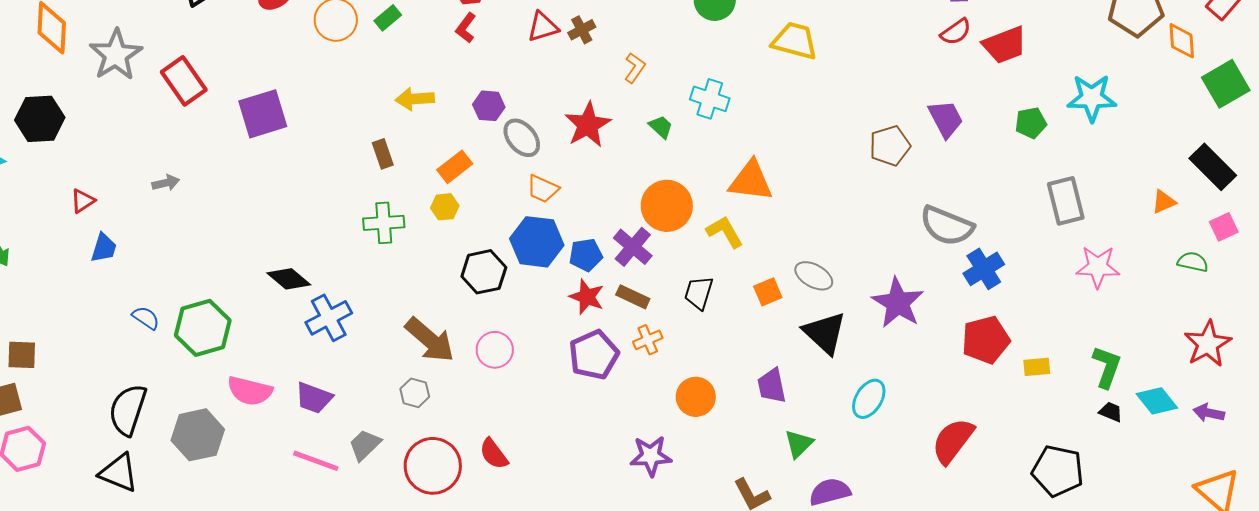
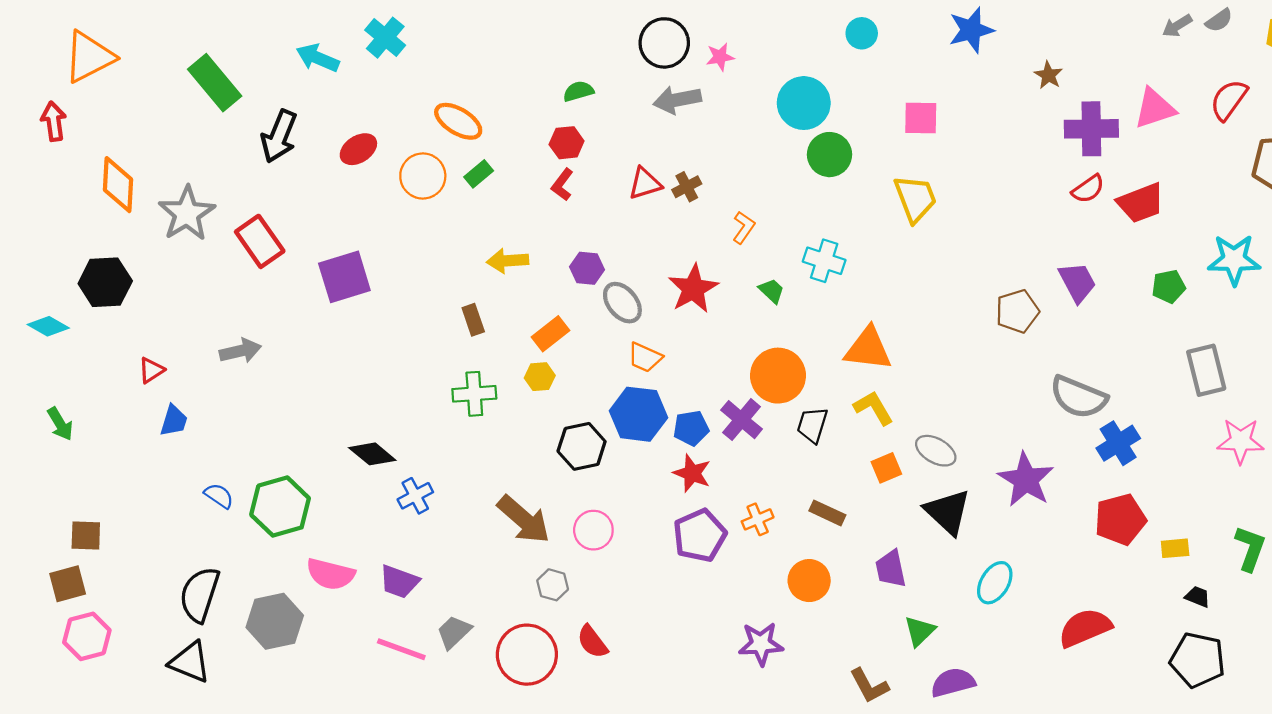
yellow trapezoid: (795, 41) -> (915, 199), turned 54
gray arrow: (166, 183) -> (240, 351), size x1.4
yellow L-shape: (725, 232) -> (873, 408), moved
black trapezoid: (699, 293) -> (812, 425), moved
brown rectangle: (633, 297) -> (827, 513), moved
blue cross: (329, 318) -> (415, 496), size x0.7
gray hexagon: (415, 393) -> (553, 585), moved
black trapezoid: (1111, 412) -> (1198, 597), moved
red semicircle: (953, 441) -> (1085, 628), turned 30

